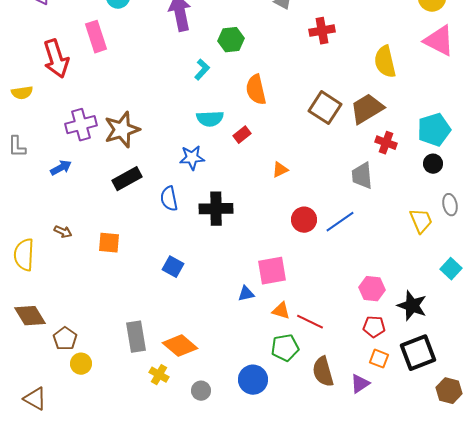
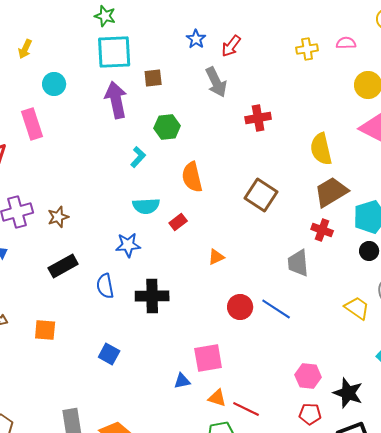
brown trapezoid: (367, 109) -> (331, 192), moved
brown star: (122, 130) -> (58, 217), size x0.6
yellow trapezoid: (421, 221) -> (357, 308), turned -32
blue line: (340, 222) -> (276, 309), turned 68

